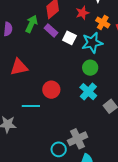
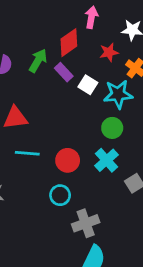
red circle: (51, 90) -> (68, 160), moved
cyan line: (31, 106) -> (27, 153), moved
cyan circle: (59, 149) -> (60, 195), moved

